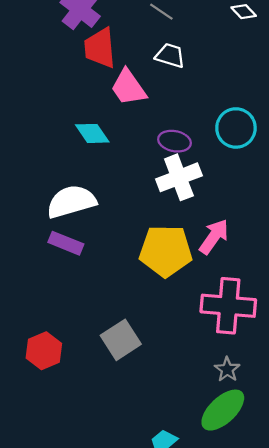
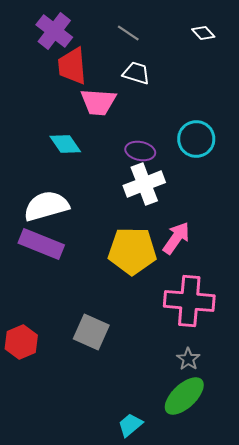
pink trapezoid: (128, 87) -> (98, 102), turned -51
purple rectangle: (66, 243) -> (41, 244), size x1.4
gray square: (121, 340) -> (91, 332), turned -33

